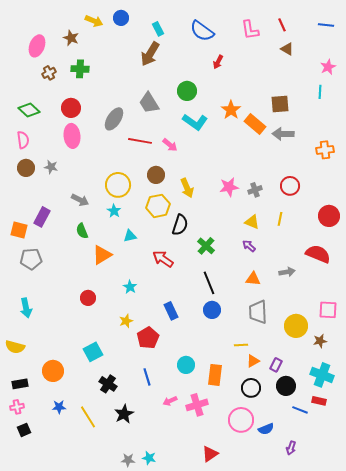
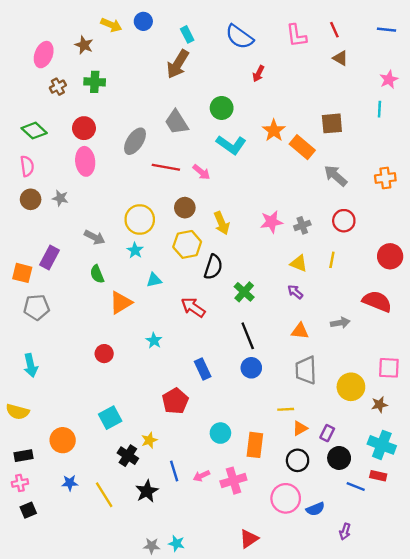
gray arrow: (283, 134) -> (336, 176), moved, turned 40
yellow star: (126, 321) -> (149, 440), moved
blue line: (147, 377) -> (174, 471), moved

